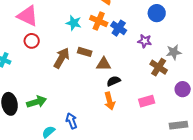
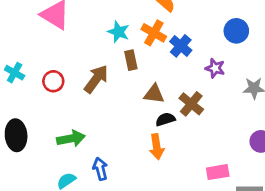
red circle: (32, 41) -> (53, 81), moved
brown rectangle: (85, 52) -> (131, 60), moved, turned 56
brown cross: (159, 67) -> (191, 104), moved
pink rectangle: (147, 101) -> (218, 172), moved
green arrow: (37, 102) -> (71, 139), moved

